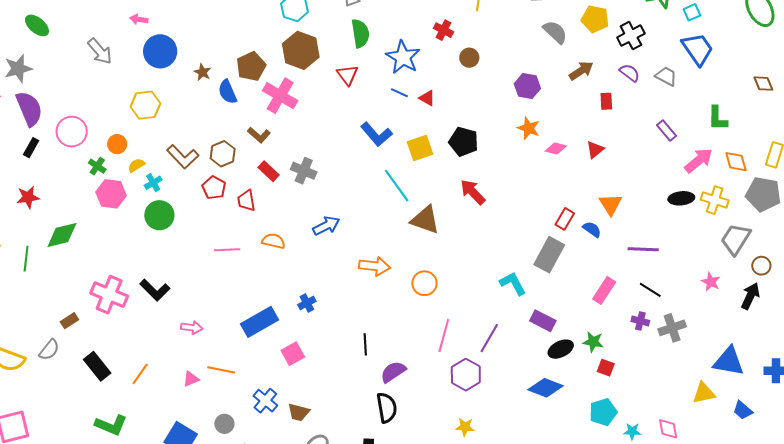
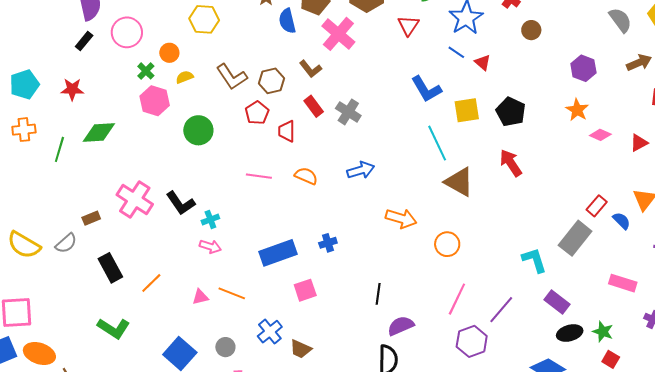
cyan cross: (153, 183) -> (210, 219), moved
pink rectangle: (604, 290) -> (623, 283), turned 64

